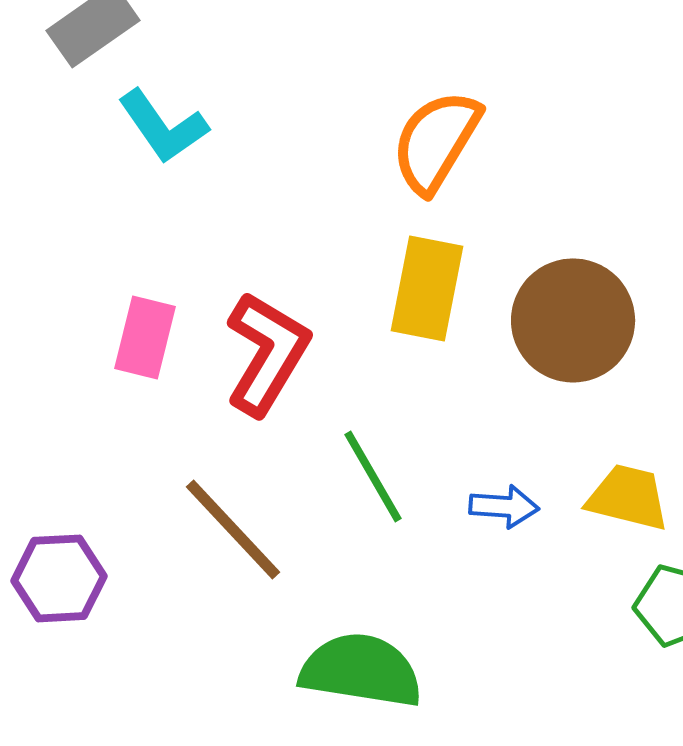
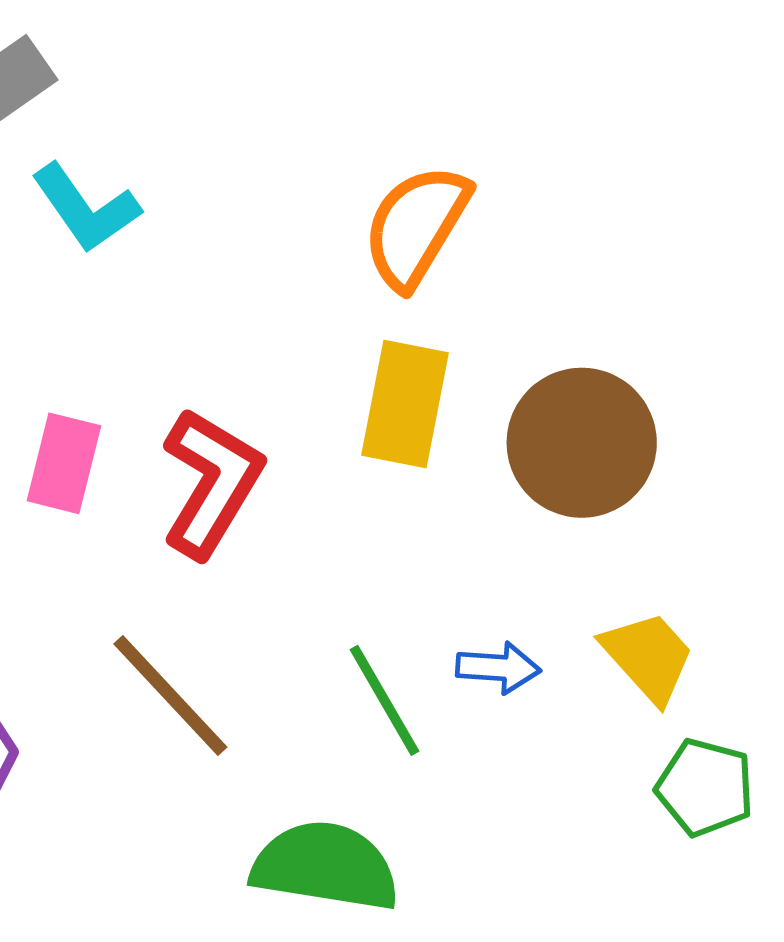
green line: (373, 476) -> (385, 700), moved
yellow trapezoid: (628, 497) -> (648, 657), turned 34

